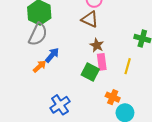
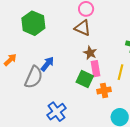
gray semicircle: (38, 34) -> (34, 77), moved
orange arrow: (40, 66) -> (10, 60), moved
orange cross: (113, 97) -> (104, 90), moved, turned -32

